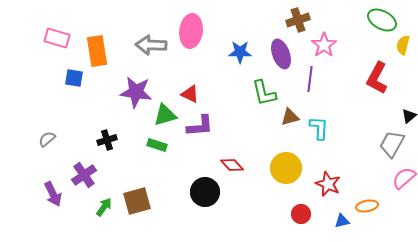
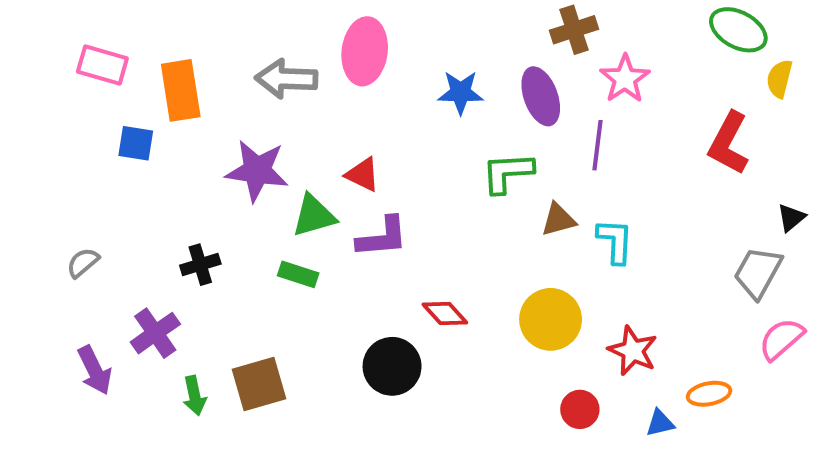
green L-shape: (264, 93) -> (507, 173), turned 100
green arrow: (104, 207) -> (194, 396), turned 132

